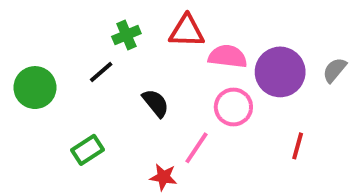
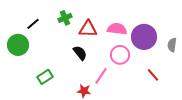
red triangle: (187, 31) -> (88, 29), moved
gray semicircle: (335, 70) -> (172, 45), moved, turned -32
black line: (101, 72) -> (33, 24), moved
red line: (298, 146) -> (153, 75), turned -56

